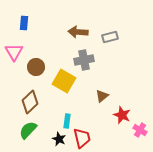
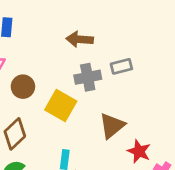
gray rectangle: (110, 37) -> (121, 66), moved
brown triangle: (102, 96) -> (112, 126), size x1.5

